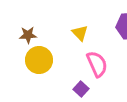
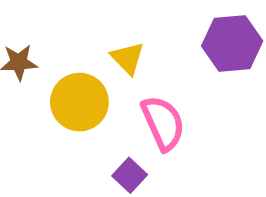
yellow circle: (39, 60) -> (79, 102), moved

